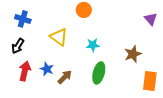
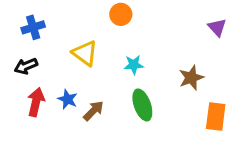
blue cross: (23, 19) -> (33, 27), turned -35
black arrow: (18, 46) -> (26, 66), turned 35
green ellipse: (99, 73) -> (142, 105), turned -35

